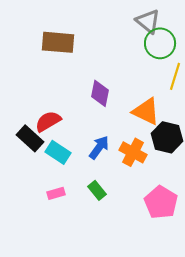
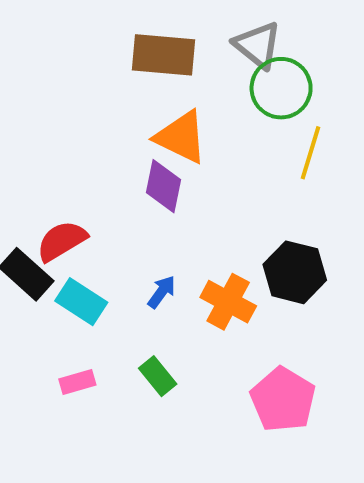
brown rectangle: (58, 42) -> (164, 55), moved
orange triangle: (146, 111) -> (181, 137), moved
blue arrow: (99, 147) -> (162, 292), size x0.7

